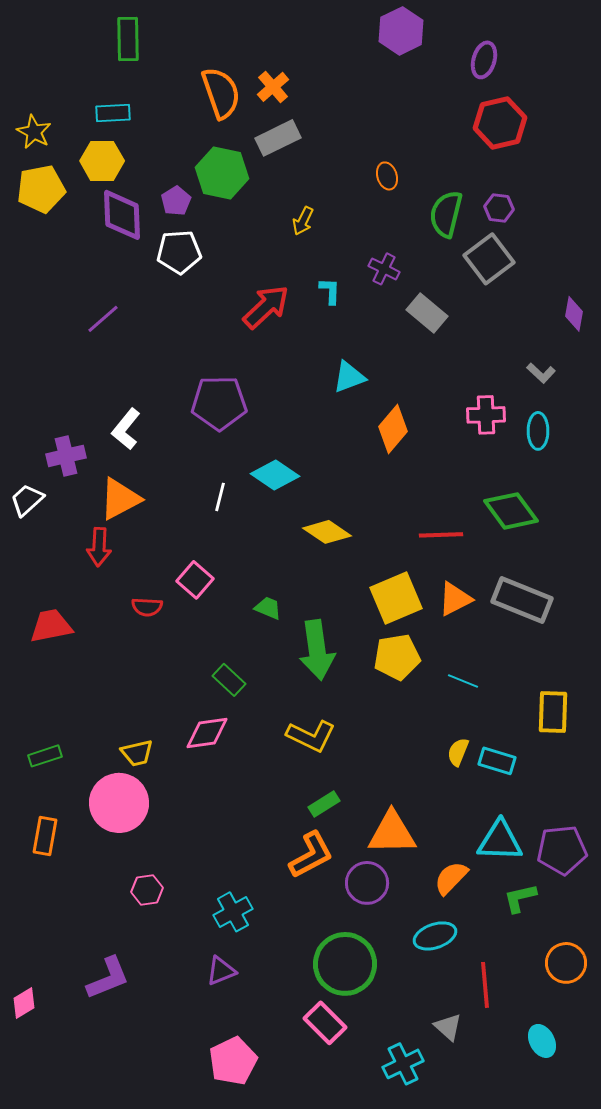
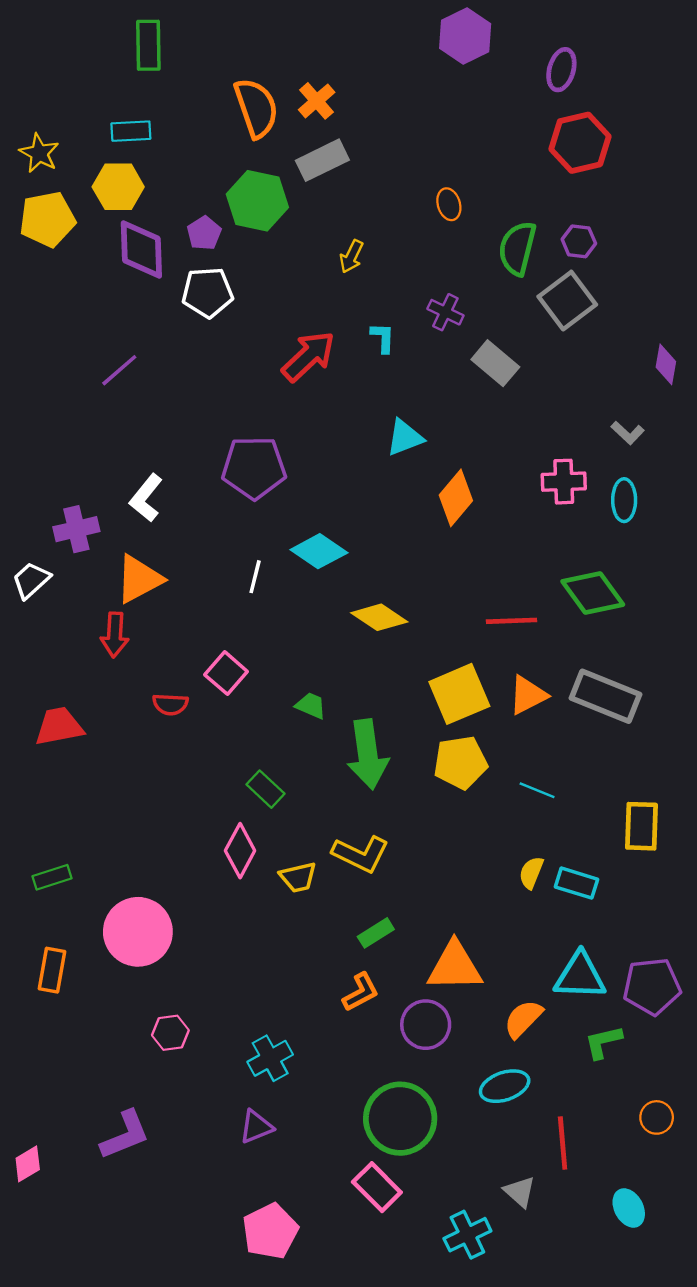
pink diamond: (207, 733) -> (240, 851), turned -54
yellow trapezoid: (137, 753) -> (298, 877), moved
orange L-shape: (311, 855) -> (361, 992), size x0.7
orange circle: (566, 963) -> (657, 1117), size x0.7

